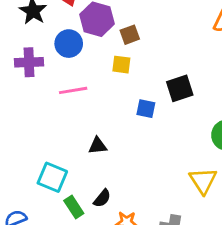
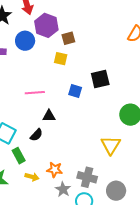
pink line: (73, 90) -> (35, 93), moved
black triangle: (98, 146) -> (49, 116), moved
black semicircle: (102, 198) -> (36, 135), moved

